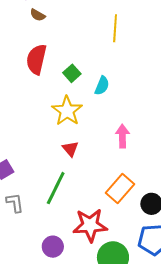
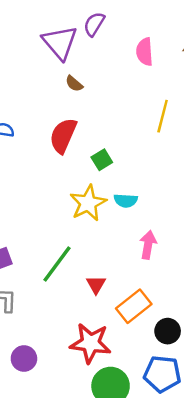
cyan semicircle: (102, 86) -> (126, 201), moved, turned 60
red triangle: (70, 149) -> (96, 285), moved
green line: (56, 188) -> (57, 264), moved
purple circle: (53, 247) -> (24, 358), moved

